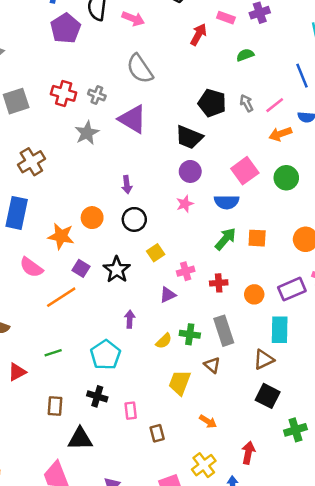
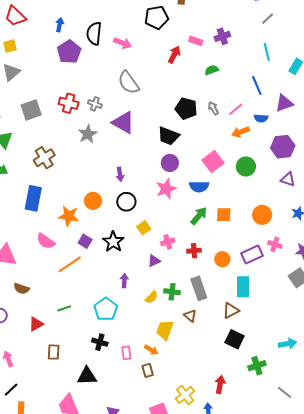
pink star: (185, 204) -> (166, 189), size x1.5
brown rectangle: (55, 406) -> (54, 352), moved
orange arrow: (208, 421) -> (151, 350), moved

